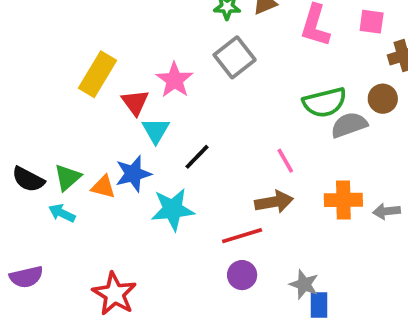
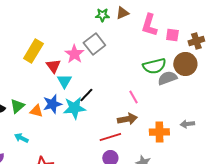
pink square: (372, 22) -> (172, 35), moved
gray square: (235, 57) -> (94, 44), moved
brown circle: (383, 99) -> (185, 64), size x1.5
orange cross: (343, 200) -> (159, 132), moved
cyan star: (173, 209) -> (74, 108), moved
cyan arrow: (62, 213) -> (21, 138), moved

